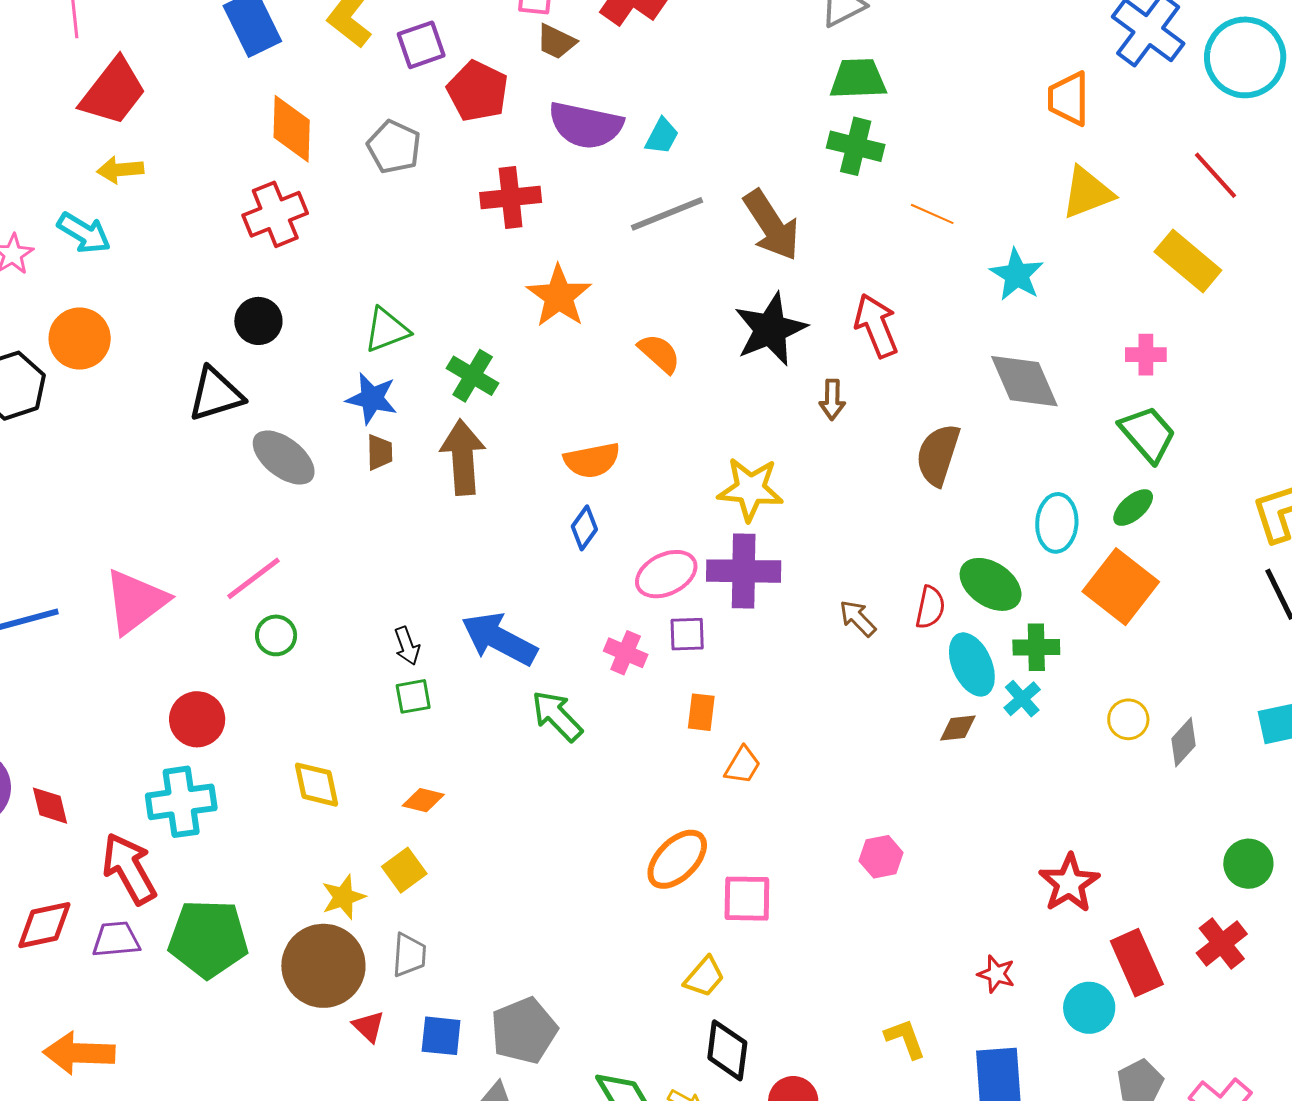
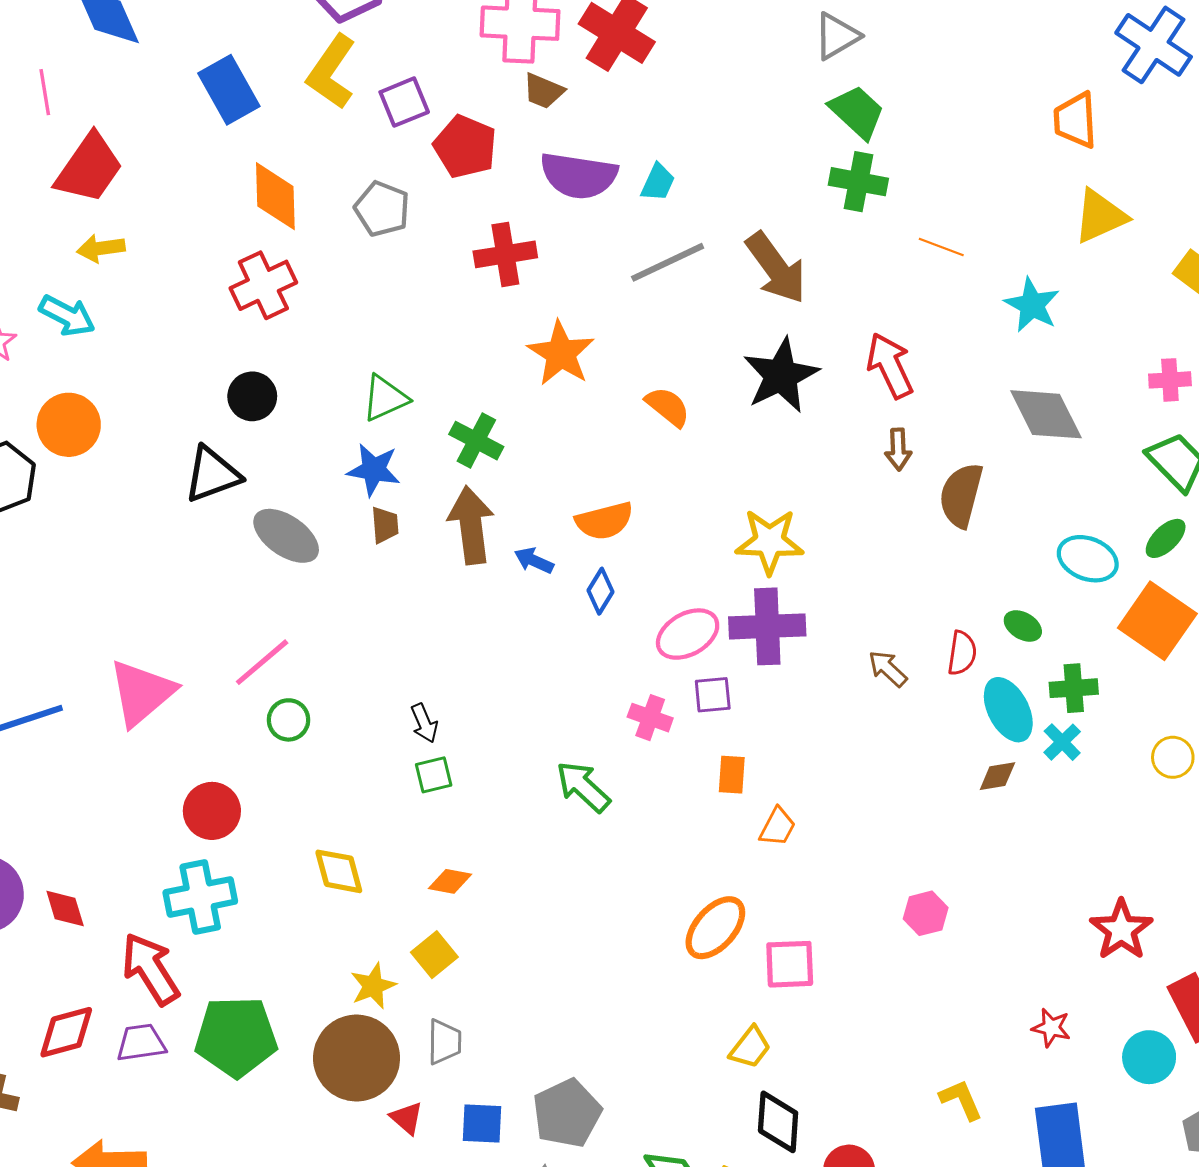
green trapezoid: (858, 79) -> (857, 112), turned 48
brown arrow: (832, 400) -> (898, 449), moved
cyan ellipse: (1057, 523) -> (1088, 559), turned -70
green ellipse: (991, 584) -> (1023, 626), size x0.6
blue arrow: (499, 639) -> (534, 561), moved, size x0.5

